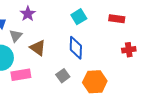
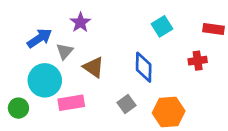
cyan square: (79, 17) -> (162, 26), moved
red rectangle: (117, 19) -> (213, 29), moved
red cross: (129, 50) -> (198, 61), moved

